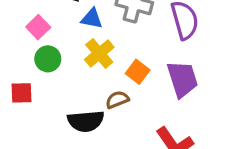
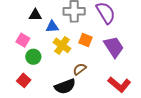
orange square: (138, 72) -> (85, 40), moved
red square: (22, 93) -> (24, 80), turned -32

